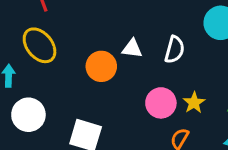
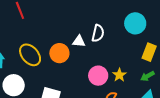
yellow ellipse: (40, 45) -> (30, 55), moved
white semicircle: (175, 50) -> (98, 33), moved

